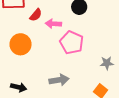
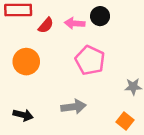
pink arrow: (53, 24) -> (75, 23), moved

